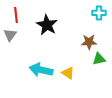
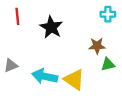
gray triangle: (10, 35) -> (11, 65), moved, turned 32
yellow triangle: (68, 73) -> (74, 80), size x1.5

